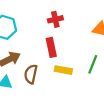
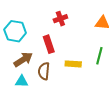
red rectangle: (51, 47) -> (49, 44), moved

